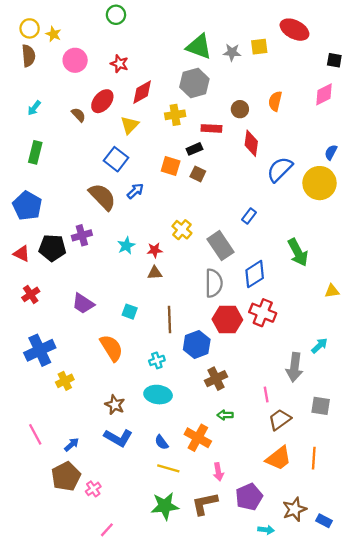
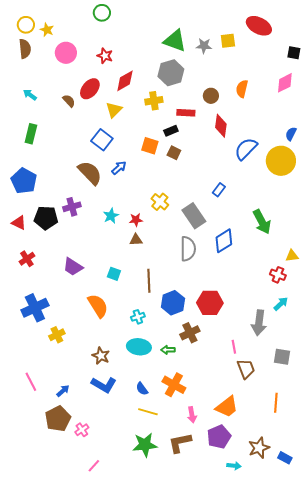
cyan arrow: (34, 108) -> (30, 95), turned 88
red cross: (263, 313) -> (278, 275), moved, size x0.7
red hexagon: (227, 319) -> (210, 303), moved
green arrow: (225, 415) -> (168, 350), moved
brown trapezoid: (280, 420) -> (246, 369), turned 105
orange trapezoid: (279, 458) -> (227, 407), moved

